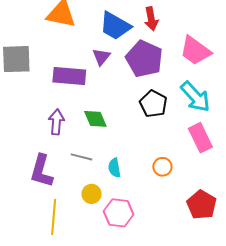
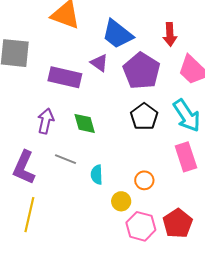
red arrow: (151, 19) -> (170, 34), moved
purple triangle: (101, 57) -> (99, 63), turned -42
yellow circle: (92, 194) -> (121, 201), moved
pink hexagon: (119, 213) -> (141, 226), moved

